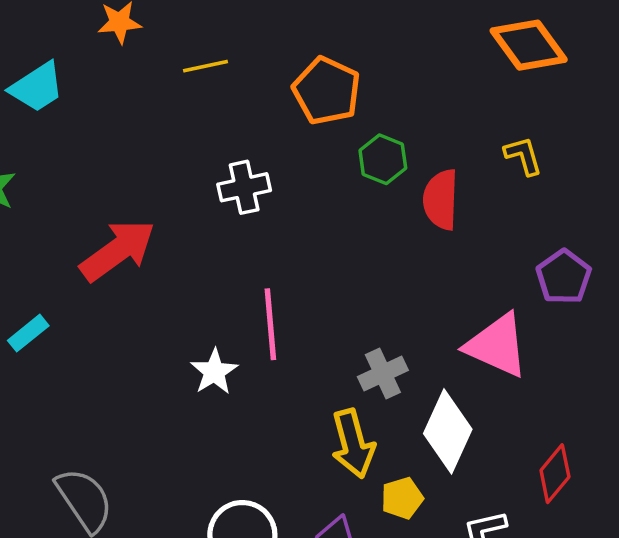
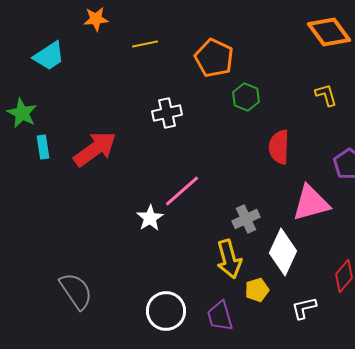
red semicircle: (441, 200) -> (279, 147), moved
pink line: (270, 324) -> (182, 191), turned 54
cyan rectangle: (28, 333) -> (43, 147), moved, turned -60
pink triangle: (497, 345) -> (311, 203), turned -39

